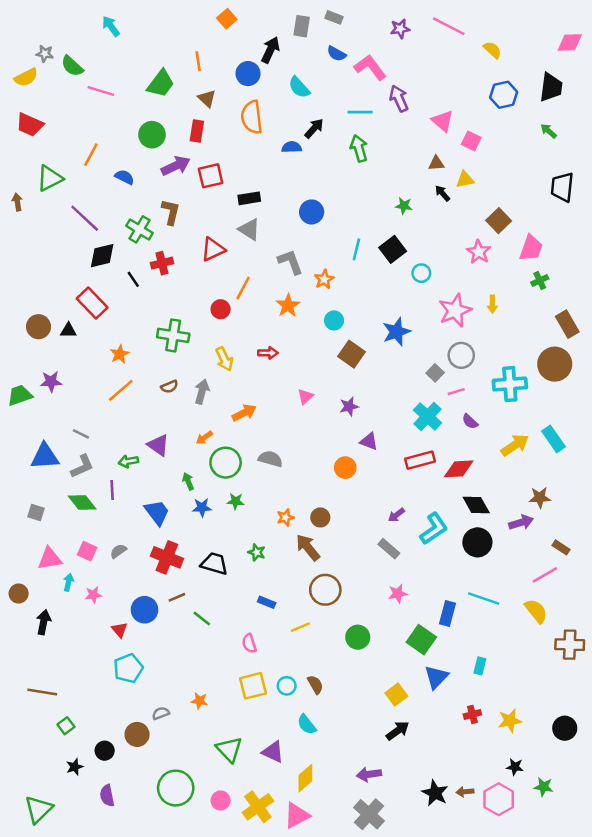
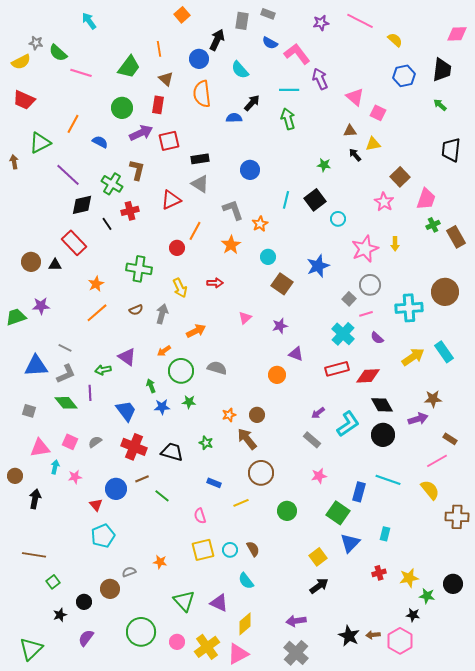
brown rectangle: (567, 324) -> (456, 237), moved
green star: (544, 787) -> (427, 596), moved
purple semicircle: (107, 796) -> (86, 638), turned 48

